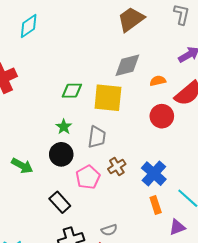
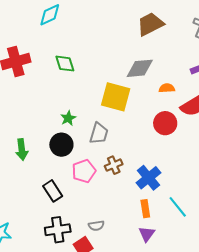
green diamond: (72, 91) -> (65, 64), moved, turned 65
green arrow: (22, 166) -> (22, 150), turned 45
purple triangle: (177, 227) -> (147, 234), moved, turned -42

